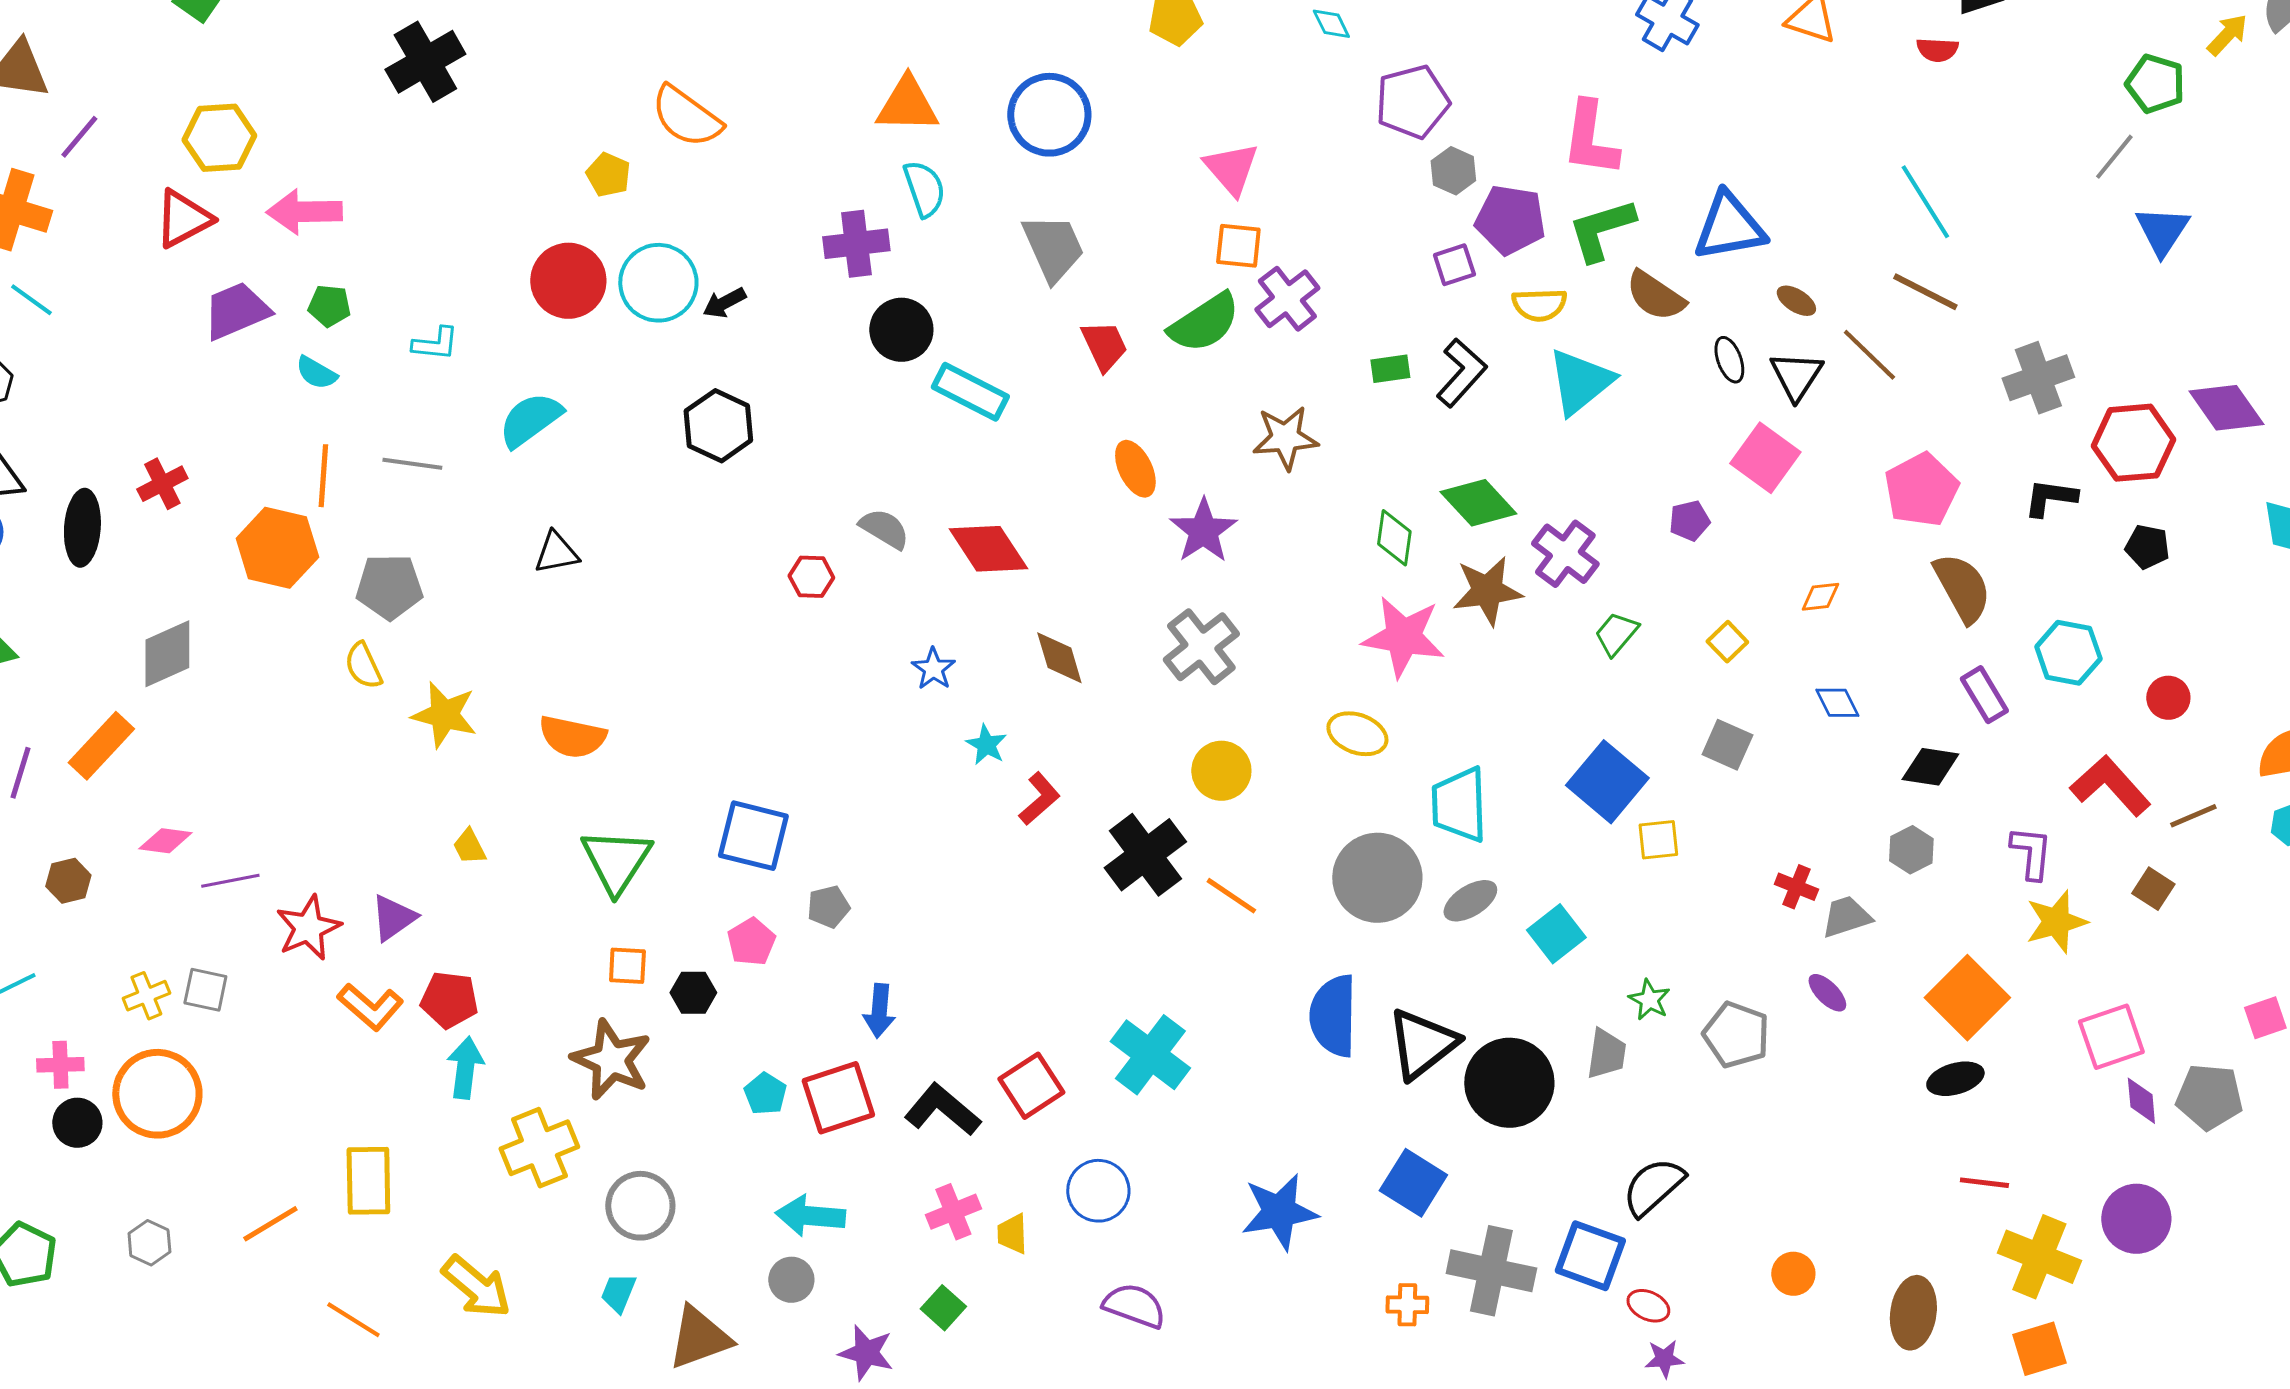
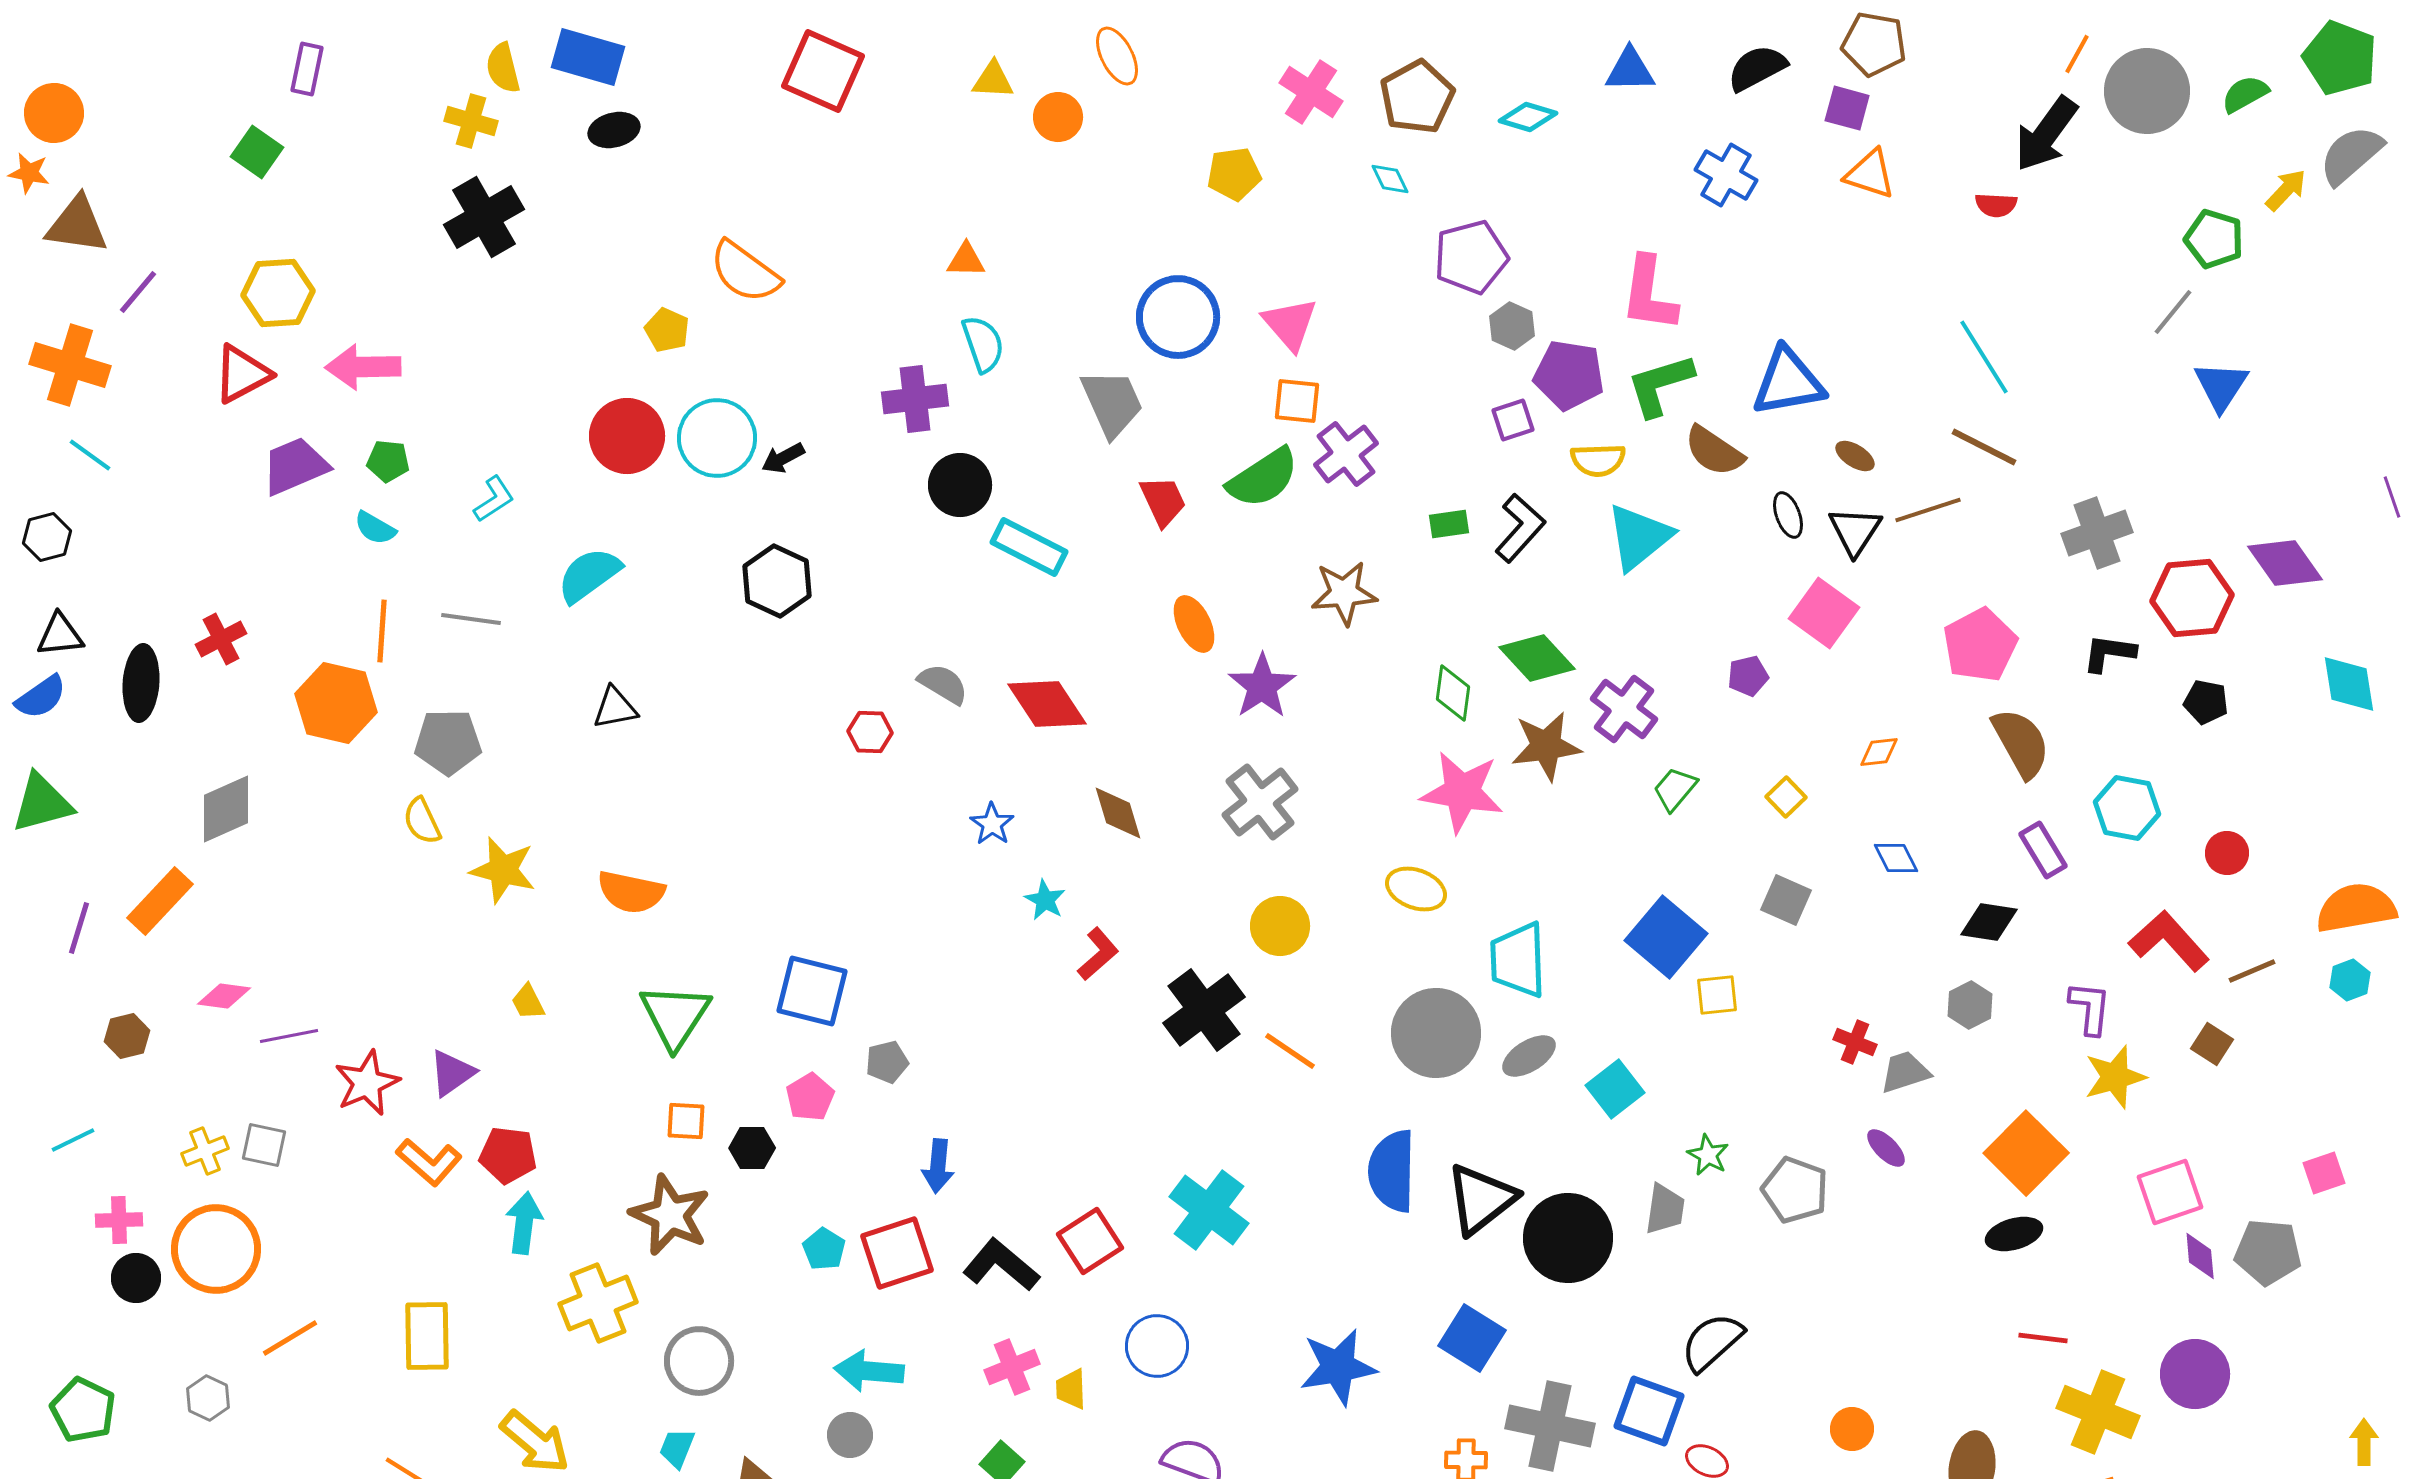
orange triangle: (907, 105) -> (966, 260), size x0.6
blue circle: (1049, 115) -> (1178, 317), moved
cyan L-shape: (435, 344) -> (494, 499), turned -39
brown line: (1869, 355) -> (1928, 510), turned -62
orange line: (270, 1224) -> (290, 1338), moved

